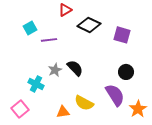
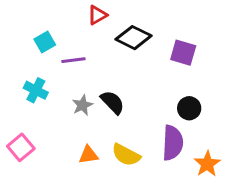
cyan cross: (36, 84) -> (36, 90), moved
purple semicircle: (115, 95) -> (173, 143), turned 35
pink square: (20, 109) -> (21, 147), moved
orange triangle: (63, 112) -> (88, 155), moved

